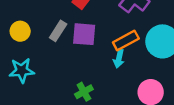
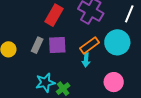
cyan star: (22, 70) -> (45, 83), moved

